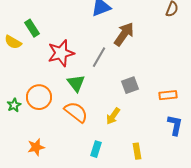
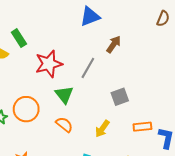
brown arrow: (124, 34) -> (114, 44), size x0.7
orange rectangle: (168, 95) -> (142, 127), moved
orange semicircle: (76, 112) -> (64, 125), size x0.7

